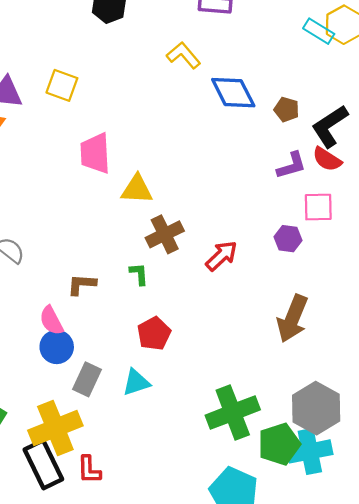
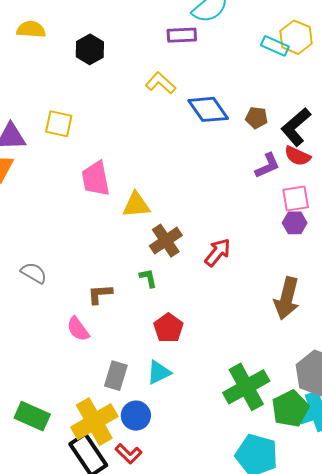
purple hexagon: (288, 239) -> (295, 223), moved
blue circle: (57, 347) -> (136, 416), moved
red L-shape: (89, 470) -> (128, 454), turned -36

